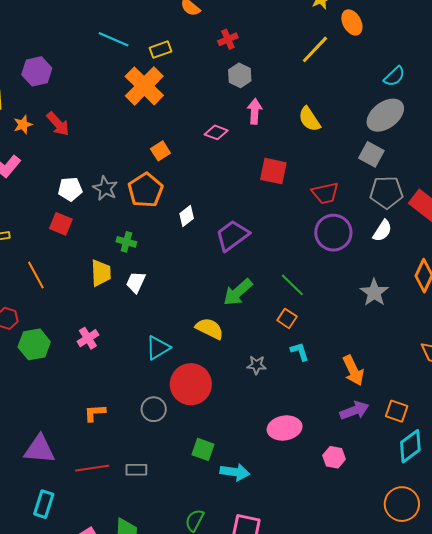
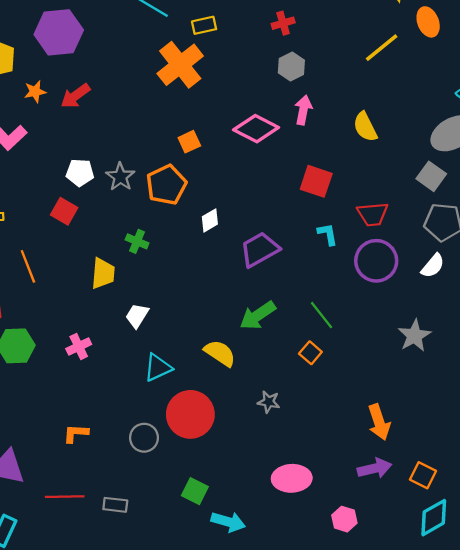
purple hexagon: (37, 71) -> (59, 32), size x1.4
red arrow: (58, 124) -> (75, 96), turned 88
pink diamond: (216, 132) -> (256, 129), size x1.6
white trapezoid: (136, 282) -> (137, 316), moved
cyan L-shape: (300, 352) -> (328, 234), moved

